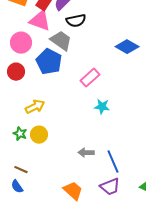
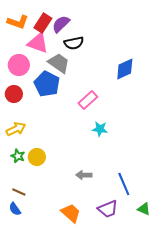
blue diamond: (127, 47) -> (125, 69), turned -55
yellow arrow: (35, 107) -> (16, 129), moved
blue line: (113, 162) -> (124, 184), moved

